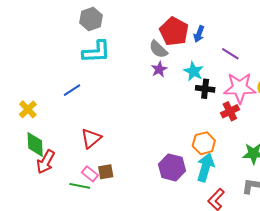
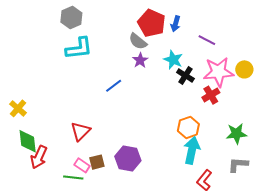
black cross: (205, 89) -> (185, 76), turned 30
blue line: (72, 90) -> (114, 86), moved
purple hexagon: (172, 167) -> (128, 159), moved

